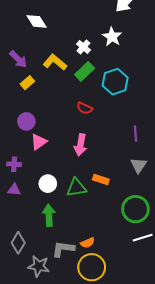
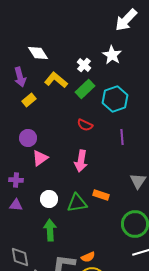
white diamond: (37, 21) -> (38, 53), moved
purple arrow: (18, 59) -> (20, 77), turned 30
purple line: (135, 134) -> (122, 137), moved
gray diamond: (18, 243) -> (20, 257), turned -40

